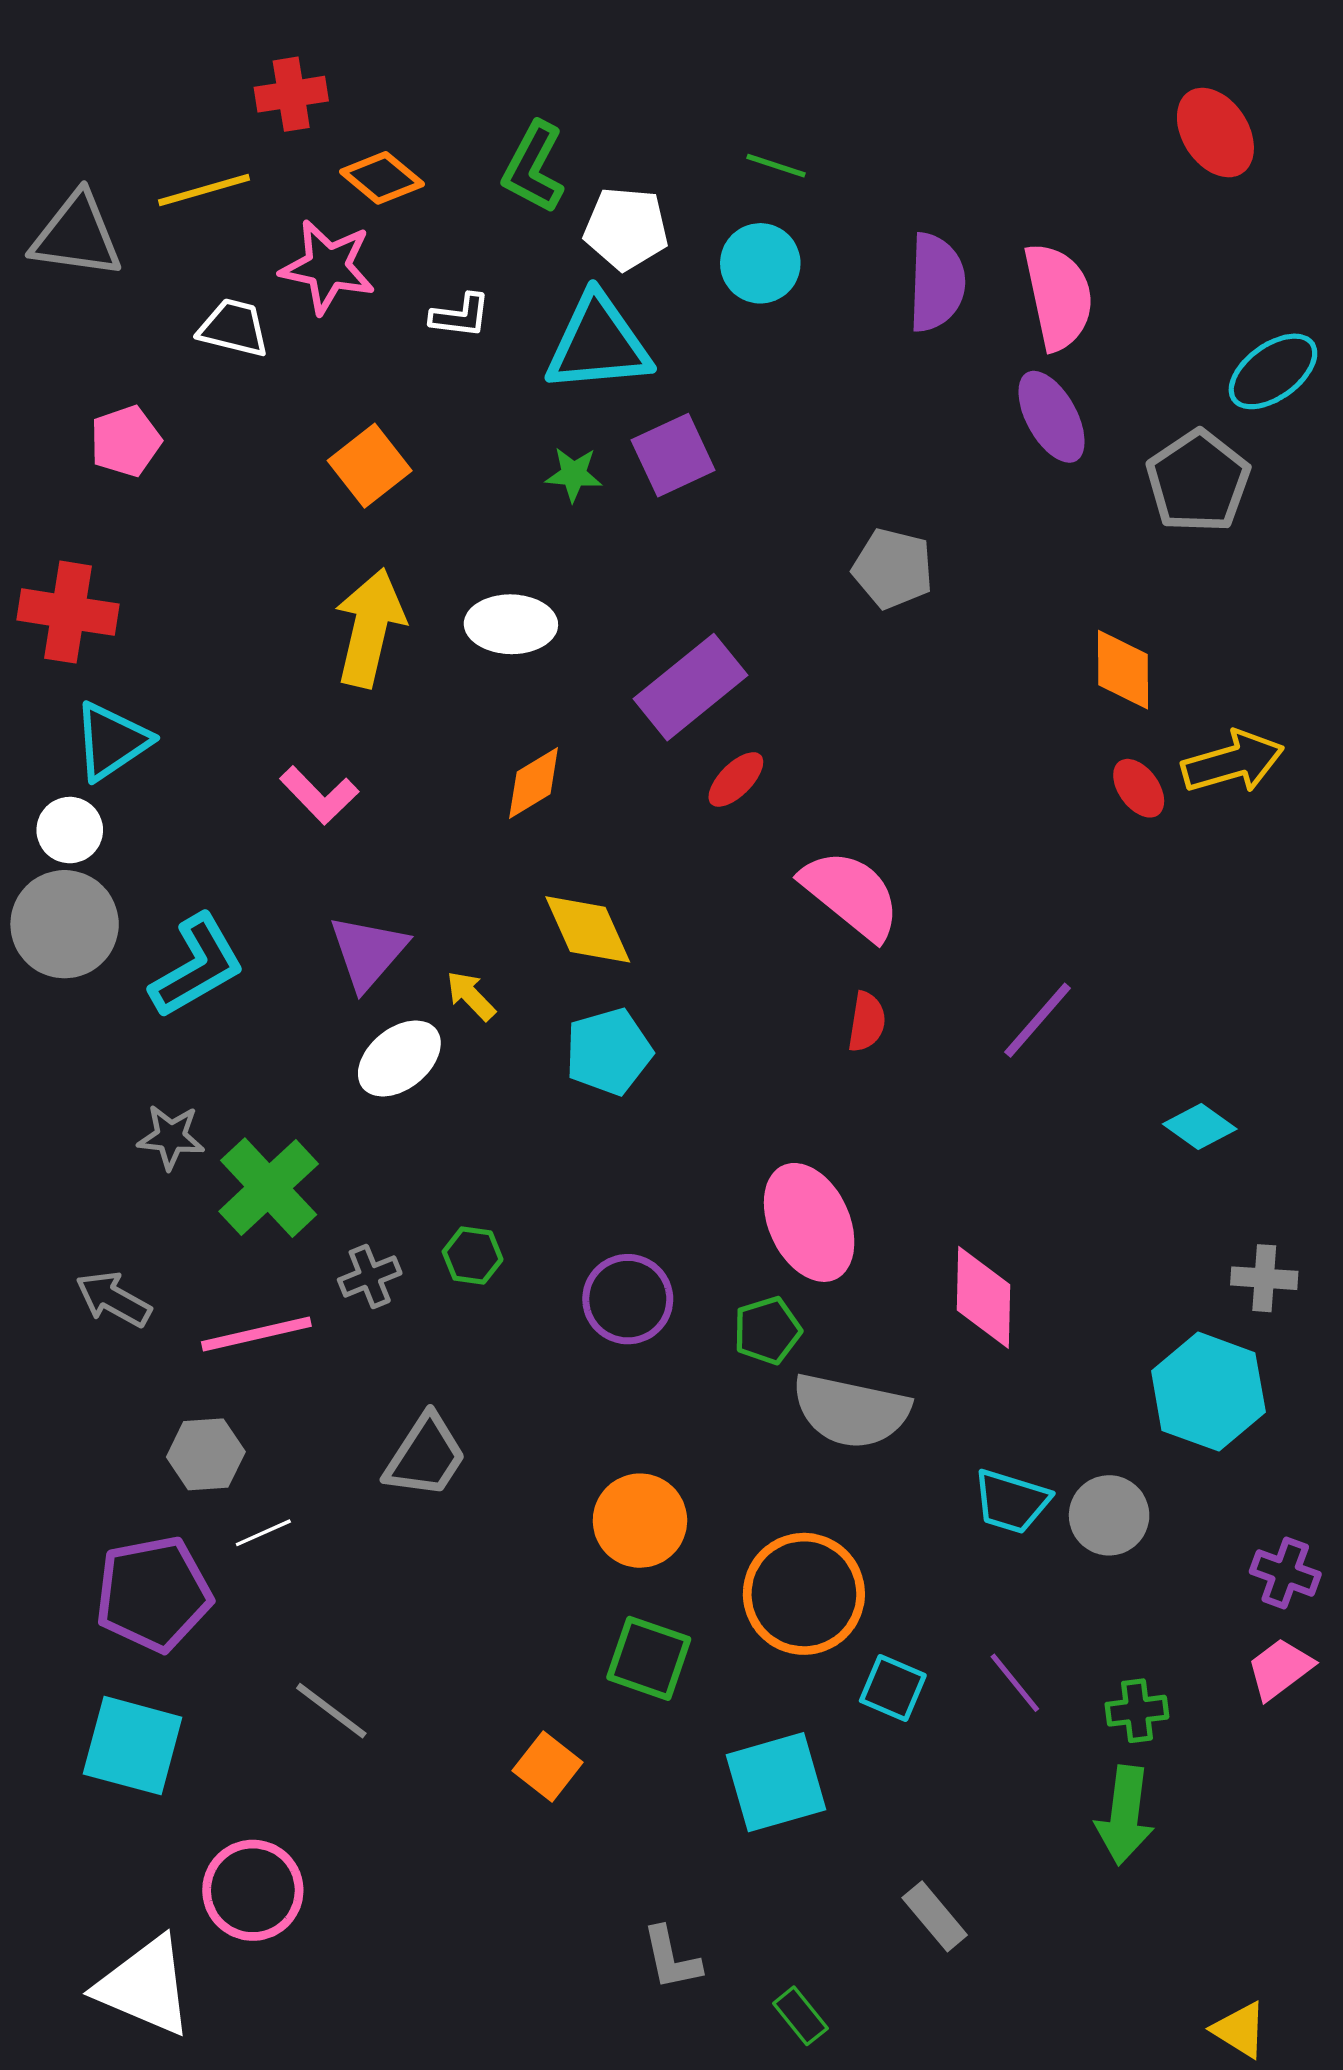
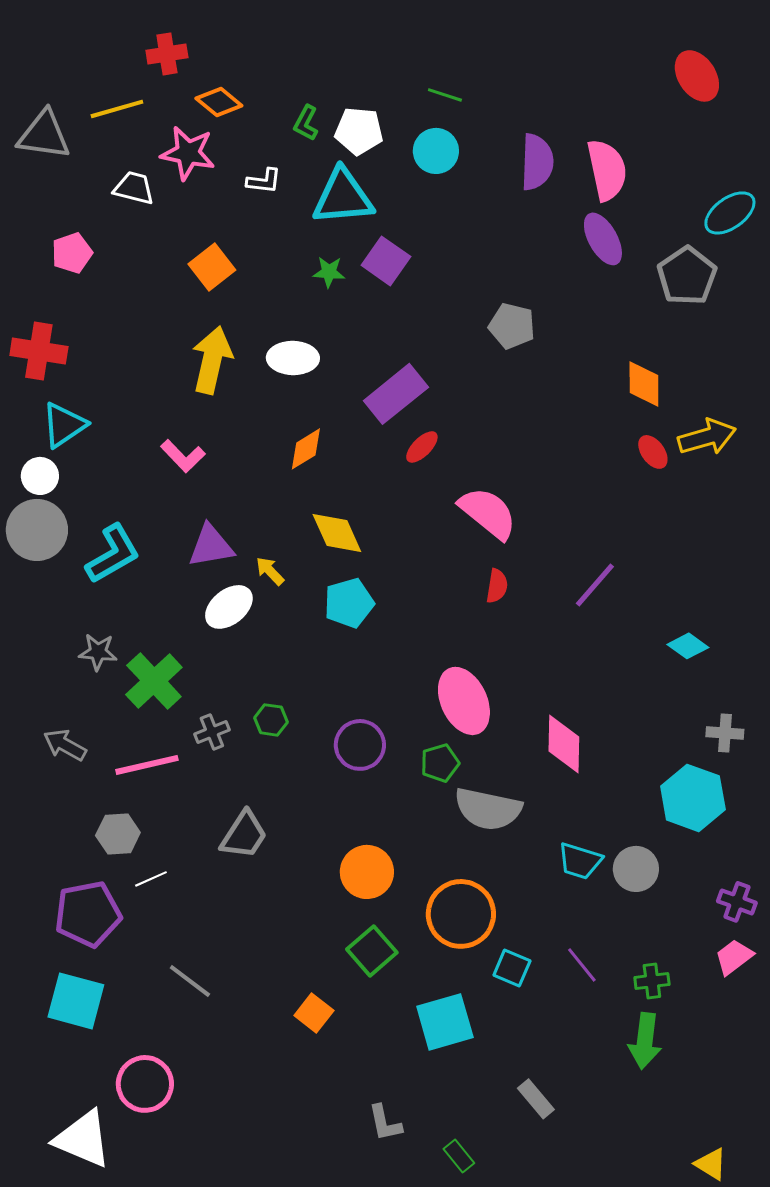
green L-shape: (534, 167) -> (306, 123), moved, size x0.7
purple square: (673, 455) -> (386, 261), turned -30
purple triangle: (368, 952) -> (211, 546), turned 39
green square: (649, 1658) -> (372, 951), turned 30

